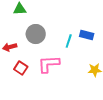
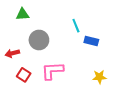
cyan line: (69, 41) -> (76, 26), moved, turned -40

